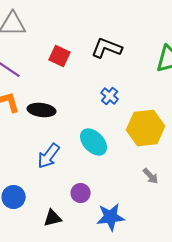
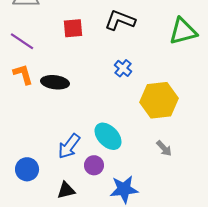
red square: (60, 56) -> (73, 28), turned -30
cyan ellipse: (94, 142) -> (108, 136), moved
blue arrow: (49, 156) -> (69, 146), moved

